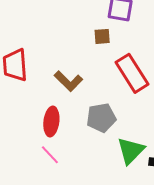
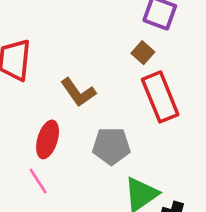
brown square: (102, 36) -> (143, 53), moved, turned 36

